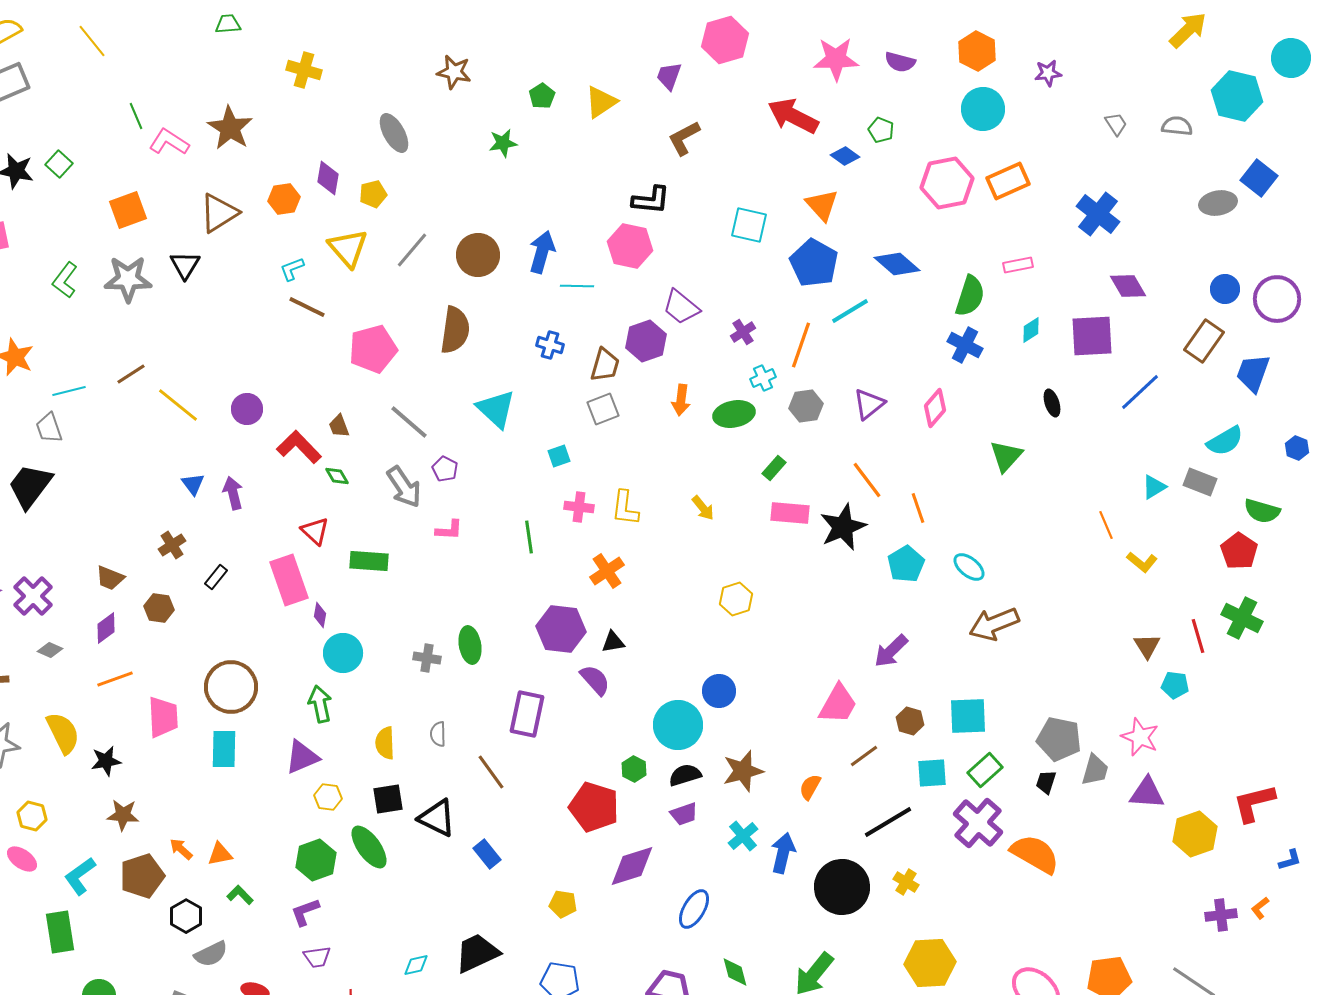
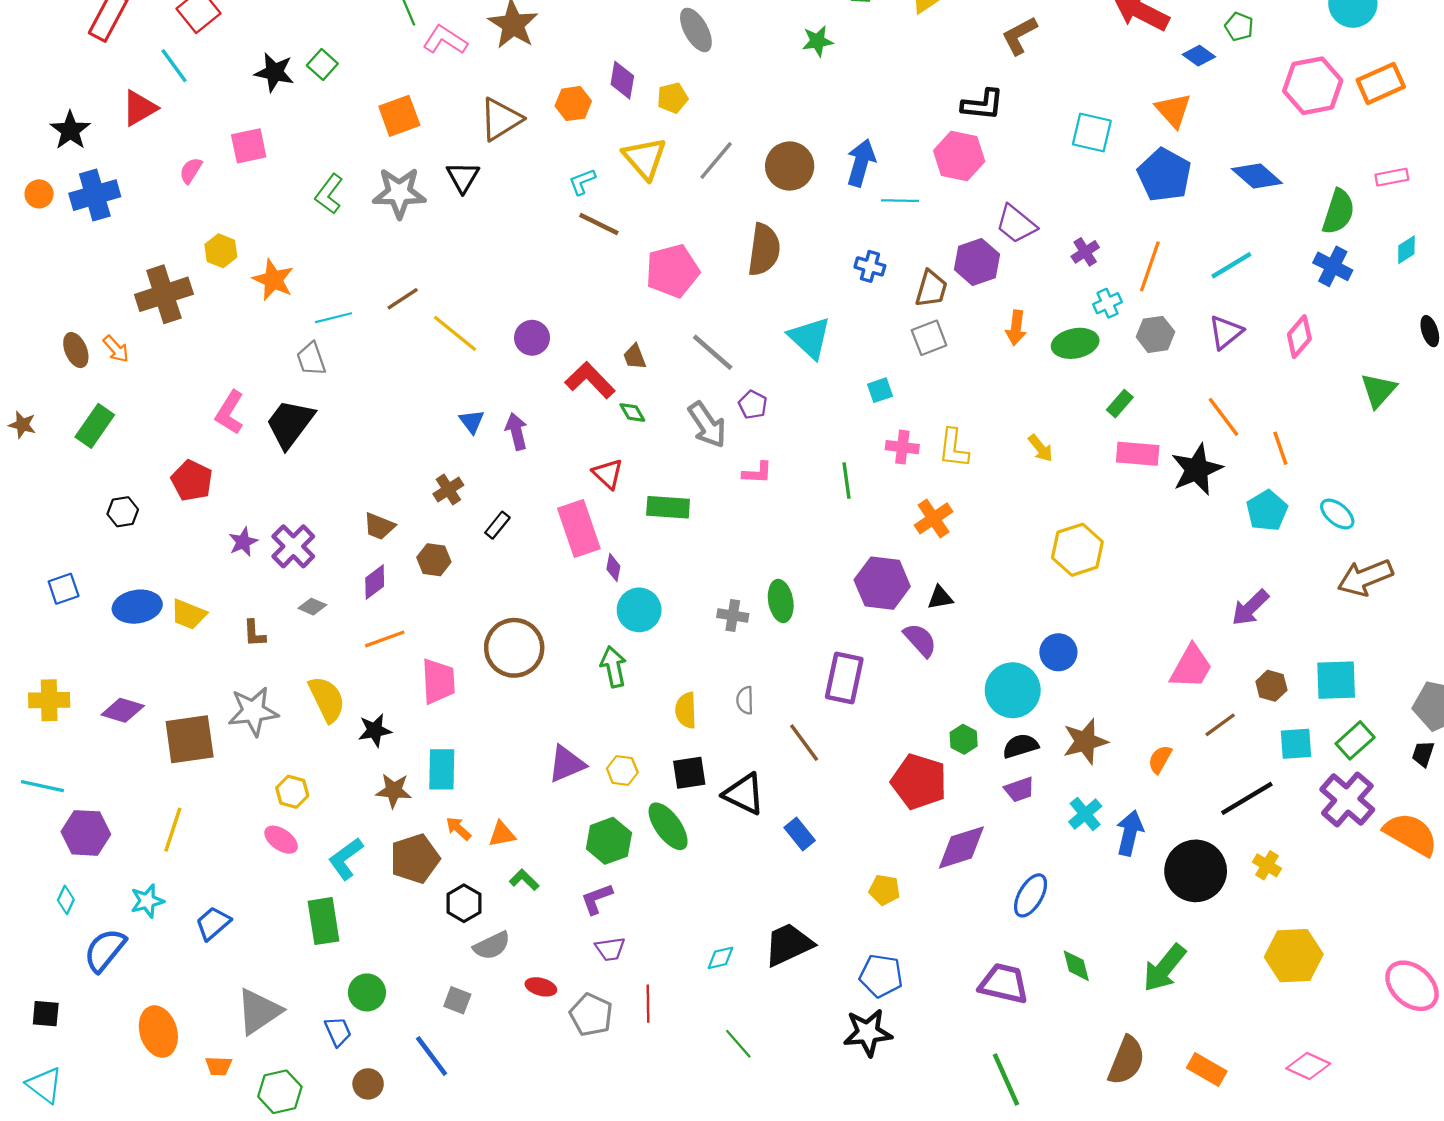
cyan line: (850, 311) -> (1231, 265), moved
yellow hexagon: (736, 599) -> (1077, 550), size x1.4
cyan rectangle: (224, 749) -> (442, 769), moved
purple triangle: (302, 757) -> (567, 764), moved

